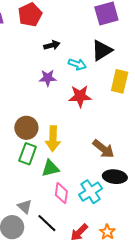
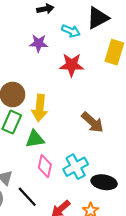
black ellipse: (115, 177) -> (104, 182), moved

